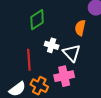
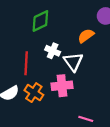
orange semicircle: (80, 28) -> (86, 36), turned 35

